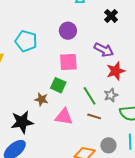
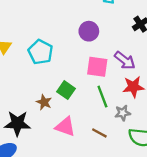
cyan pentagon: (26, 41) -> (40, 52), moved
pink square: (68, 62) -> (97, 67), moved
green line: (90, 96) -> (102, 97), moved

